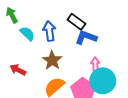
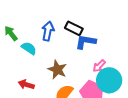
blue arrow: (49, 31) -> (48, 31), moved, turned 30
pink arrow: (95, 64) -> (99, 66), turned -120

